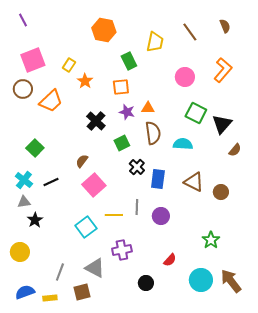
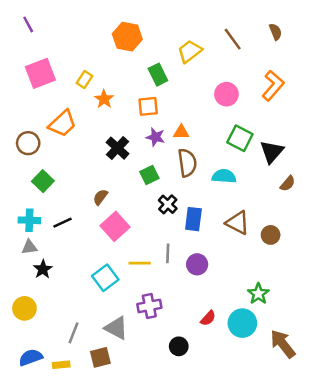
yellow trapezoid: (155, 42) -> (190, 51), turned -140
brown circle: (23, 89) -> (28, 143), moved
cyan cross: (24, 180) -> (29, 220), turned -36
cyan circle: (201, 280) -> (242, 323), moved

